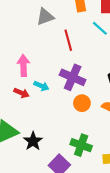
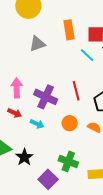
red line: (68, 40) -> (76, 91), moved
purple cross: (73, 77) -> (46, 97), moved
cyan arrow: (41, 86) -> (37, 124), moved

